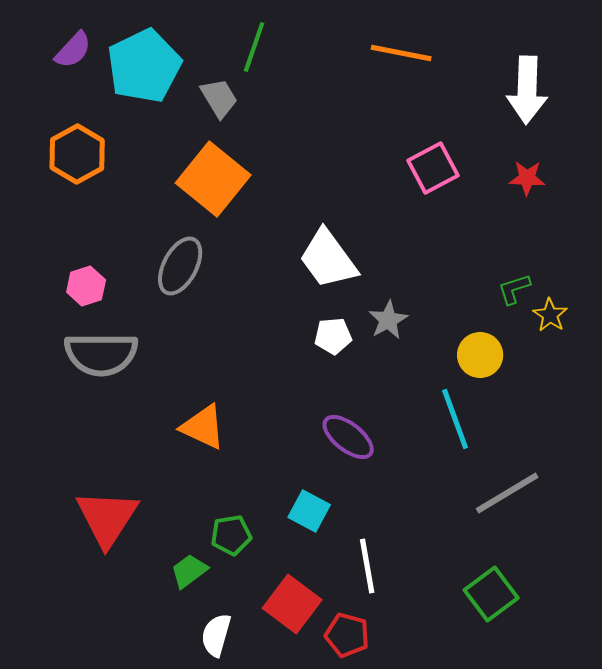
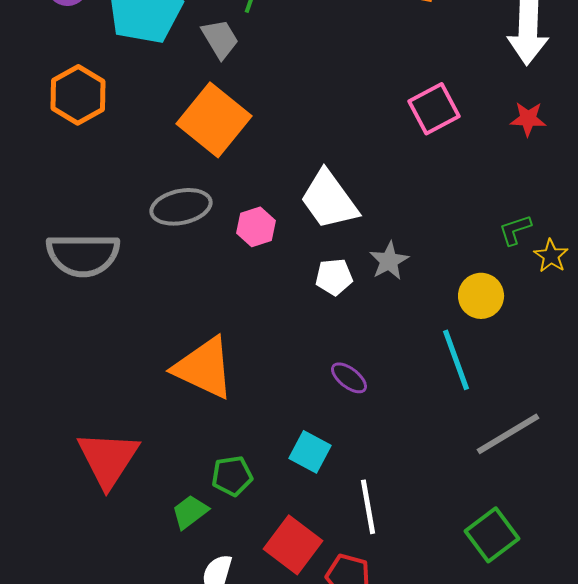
gray ellipse: (180, 266) -> (181, 207), turned 50
pink hexagon: (86, 286) -> (256, 227), moved
gray semicircle: (101, 354) -> (83, 255), moved
orange triangle: (203, 427) -> (204, 368), size x1.4
purple ellipse: (348, 437) -> (349, 378), size x0.7

